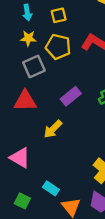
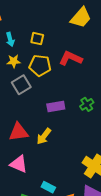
yellow square: (59, 15) -> (37, 39), turned 32
purple rectangle: (71, 96) -> (56, 106), turned 36
red triangle: (25, 101) -> (18, 132), moved

